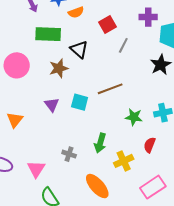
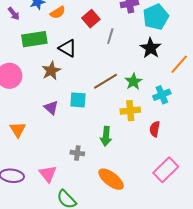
green star: (134, 117) -> (133, 82), moved, turned -30
yellow cross: (124, 161) -> (130, 111), moved, turned 30

